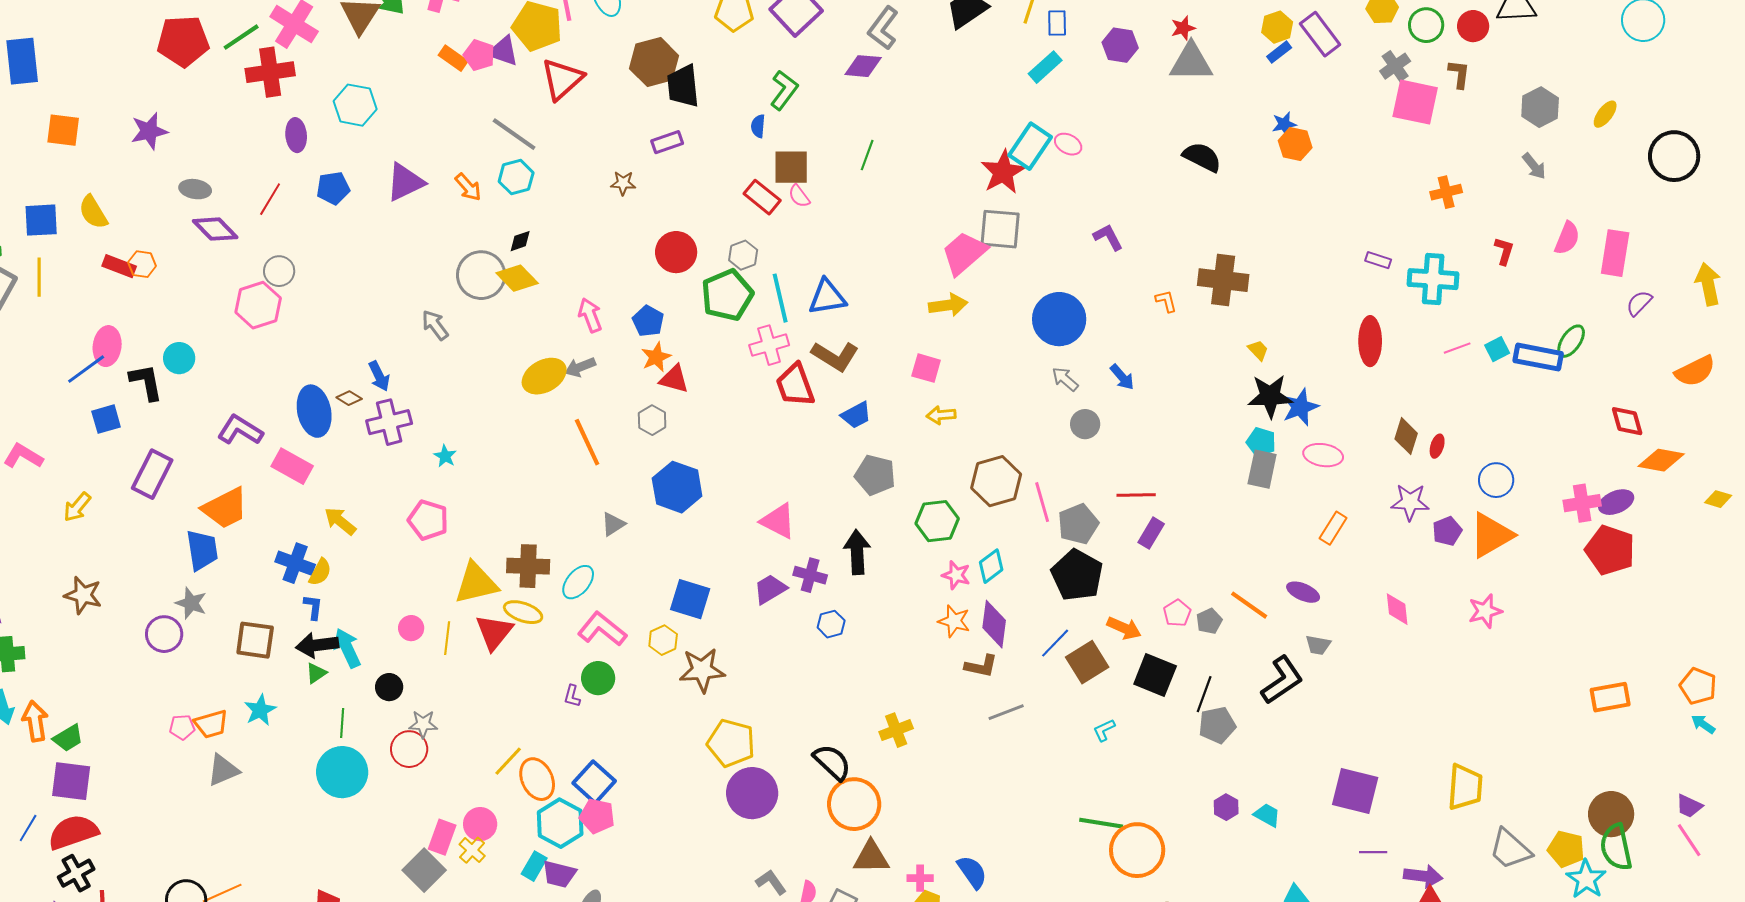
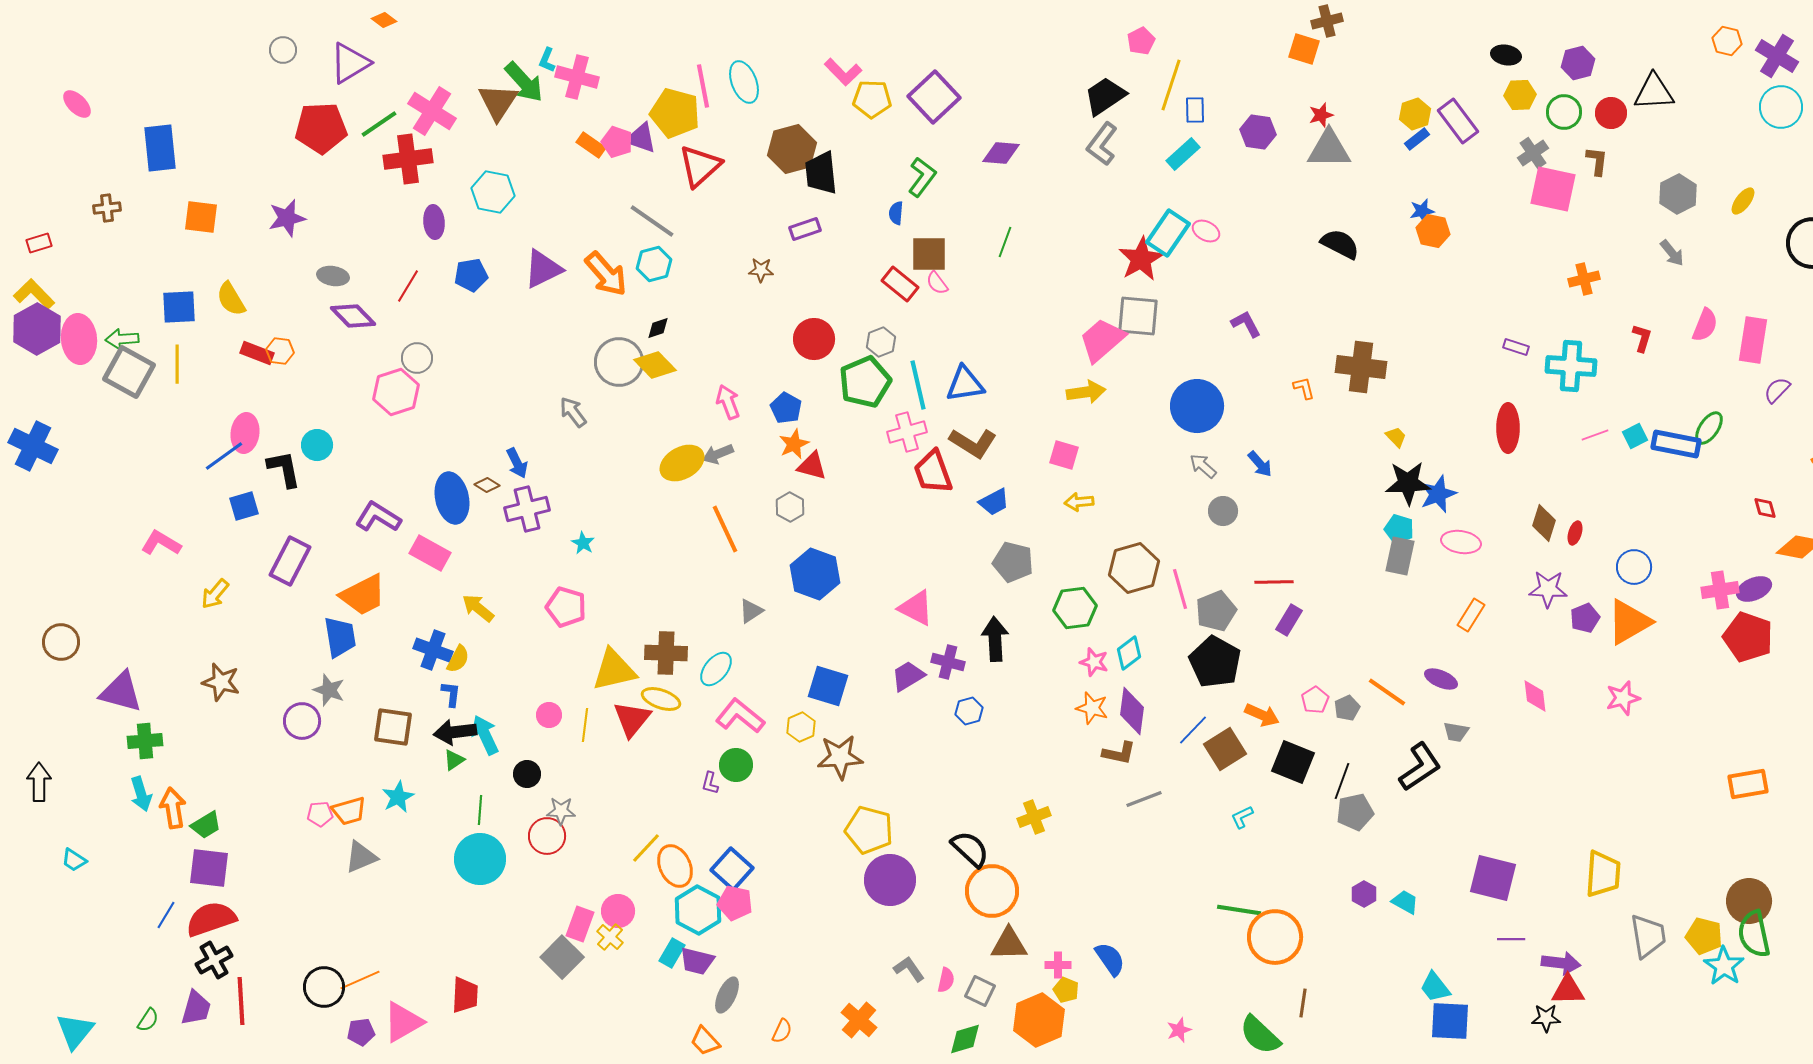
gray L-shape: (883, 28) -> (1102, 144), moved
orange arrow: (468, 187) -> (606, 274), size x1.6
red diamond: (1627, 421) -> (1765, 508), size x0.7
gray trapezoid: (1510, 849) -> (1648, 936), turned -141

